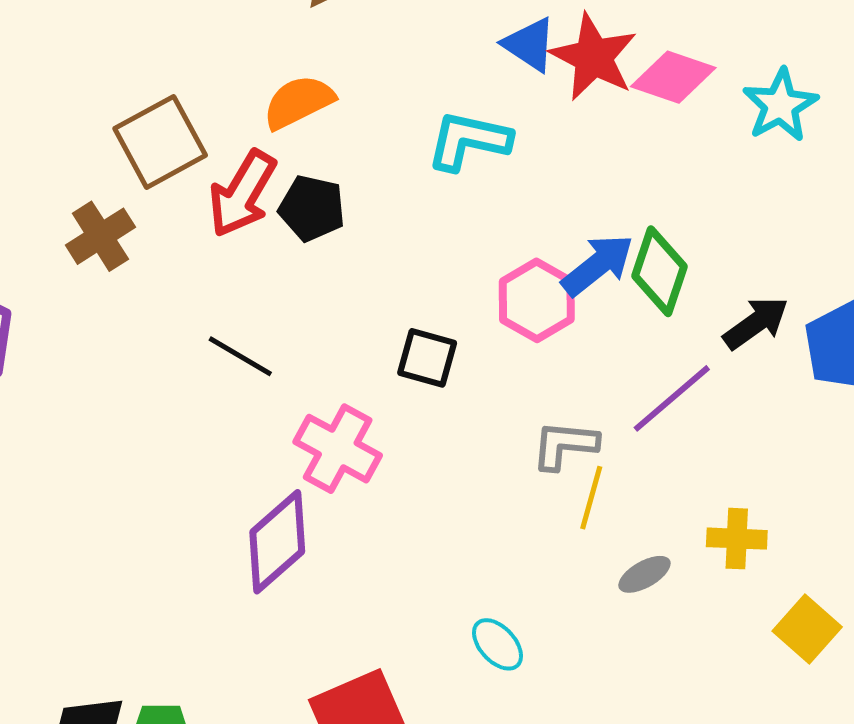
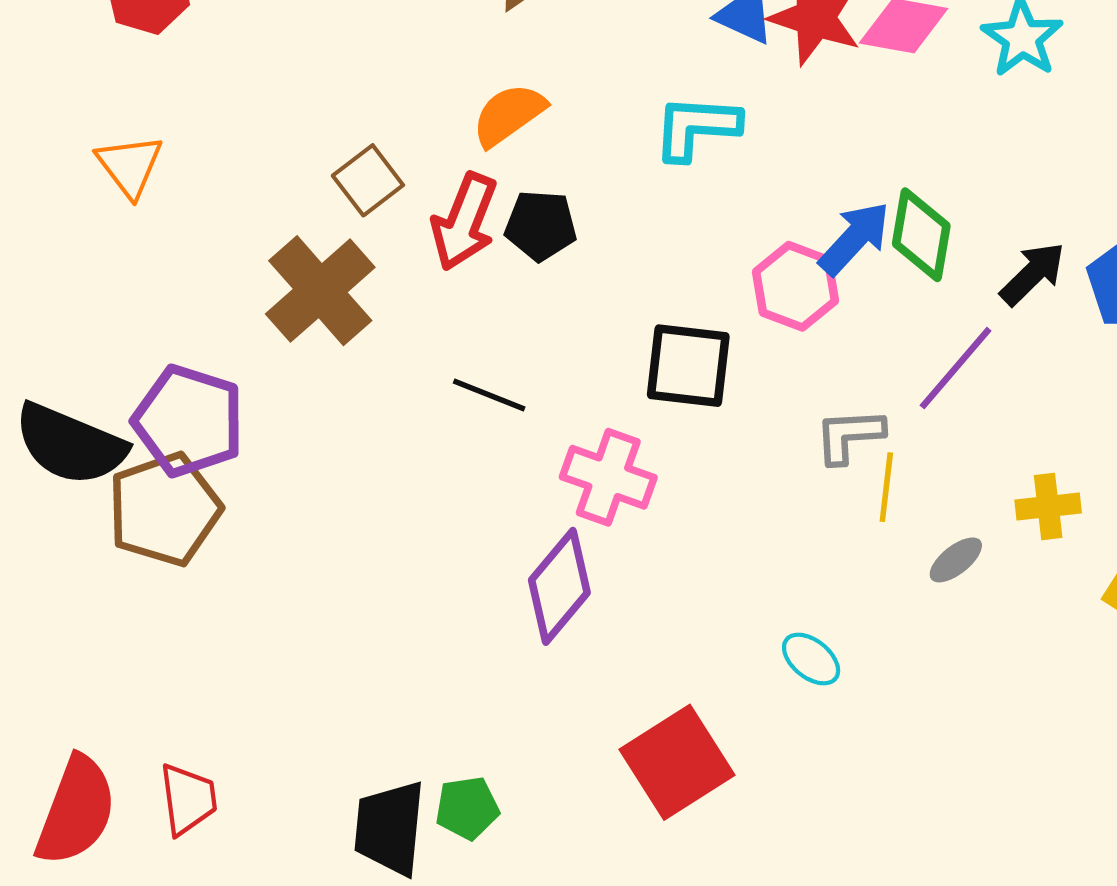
brown square: (160, 142) -> (368, 180), size x0.7
brown cross: (100, 236) -> (320, 291), size x1.5
black square: (427, 358) -> (688, 366), size x1.4

